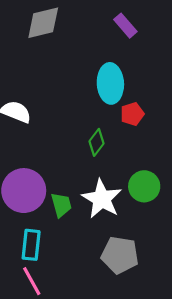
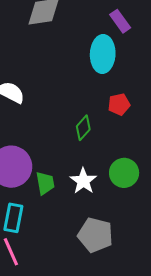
cyan ellipse: (110, 83) -> (103, 54), moved
white star: (102, 199) -> (83, 181), size x0.7

